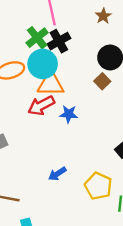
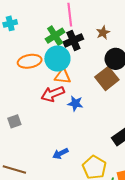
brown star: (103, 16) -> (103, 33), moved
brown square: (102, 81) -> (107, 78), size x1.6
orange triangle: (51, 84) -> (63, 76), size x0.7

